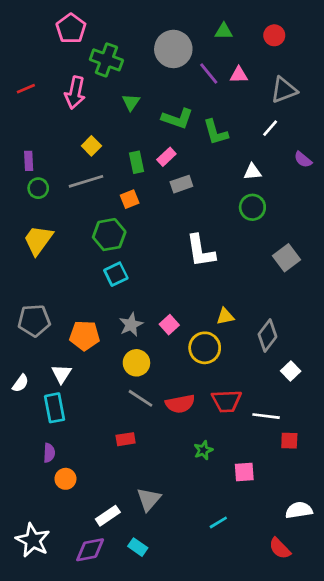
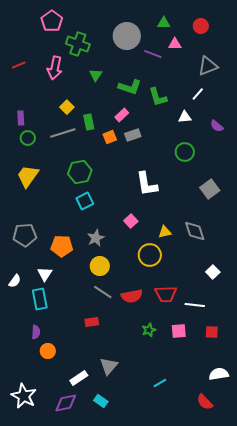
purple line: (209, 74) -> (153, 54), turned -30
pink triangle: (239, 75) -> (175, 44), moved
purple semicircle: (303, 159) -> (217, 126), moved
green rectangle: (136, 162) -> (89, 122), moved
white triangle: (252, 172) -> (185, 117), moved
orange square: (130, 199) -> (110, 137), moved
pink square: (169, 325) -> (131, 221), moved
gray diamond: (267, 336) -> (195, 231), moved, turned -55
red square: (289, 441) -> (212, 332), moved
pink square: (244, 472) -> (179, 331), moved

